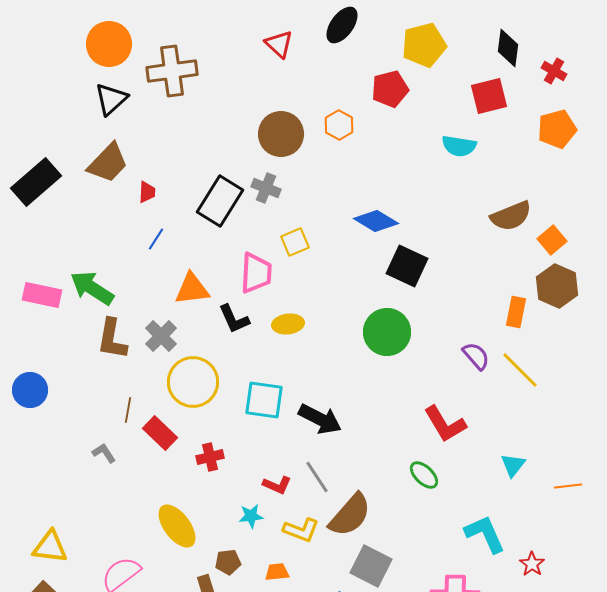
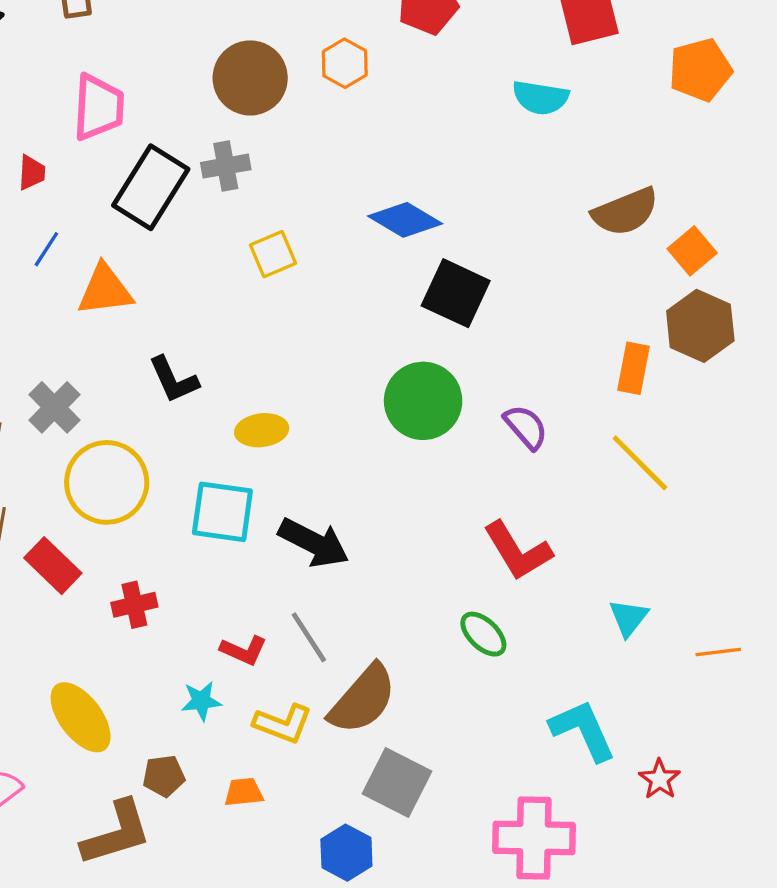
gray cross: (266, 188) -> (226, 166), turned -32
pink trapezoid: (256, 273) -> (99, 107), moved
orange triangle: (192, 289) -> (105, 290), moved
yellow ellipse: (288, 324) -> (262, 430), moved
purple semicircle: (476, 356) -> (526, 427), moved

